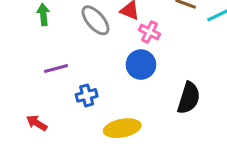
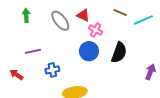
black semicircle: (189, 98) -> (119, 53), moved
red arrow: (37, 123) -> (16, 75), moved

